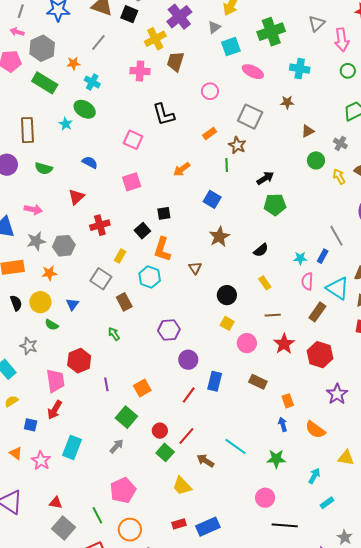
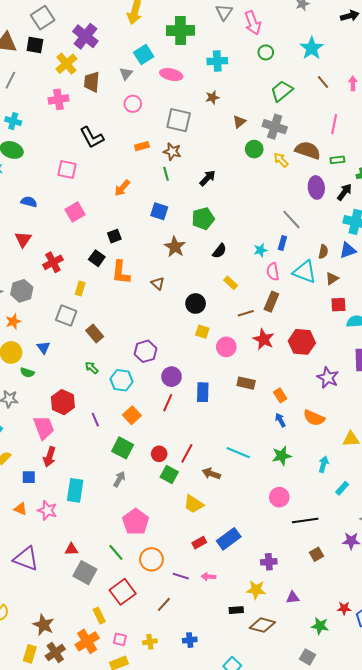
gray triangle: (214, 27) -> (126, 74), moved
green cross: (271, 32) -> (181, 31), turned 32
orange rectangle: (210, 134) -> (142, 146), turned 32
gray cross: (340, 143) -> (275, 127), size x1.6
green pentagon: (275, 205) -> (203, 219), moved
cyan hexagon: (150, 277) -> (121, 380), moved
brown rectangle: (317, 312) -> (271, 302), moved
red line: (189, 395) -> (168, 403), moved

